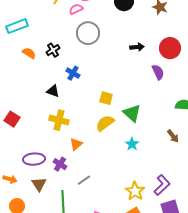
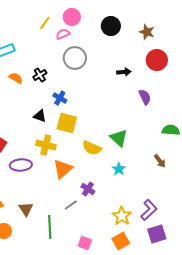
red circle: (170, 48) -> (157, 60), moved
yellow square: (106, 98) -> (67, 123), moved, size x1.5
yellow semicircle: (105, 123) -> (92, 148), turned -120
orange triangle: (76, 144) -> (63, 169), size x1.5
purple ellipse: (34, 159) -> (21, 165), moved
purple cross: (60, 164) -> (88, 189), moved

